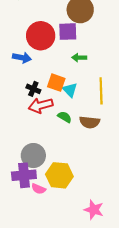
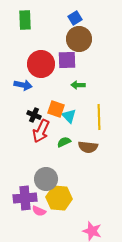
red arrow: (41, 106) -> (41, 131), turned -50
green semicircle: (65, 117) -> (64, 142), turned -56
gray circle: (33, 156) -> (46, 179), moved

